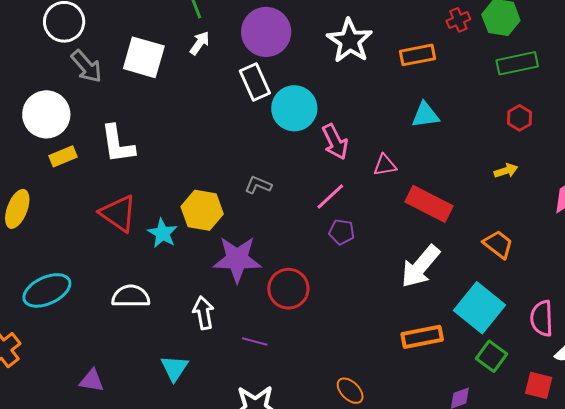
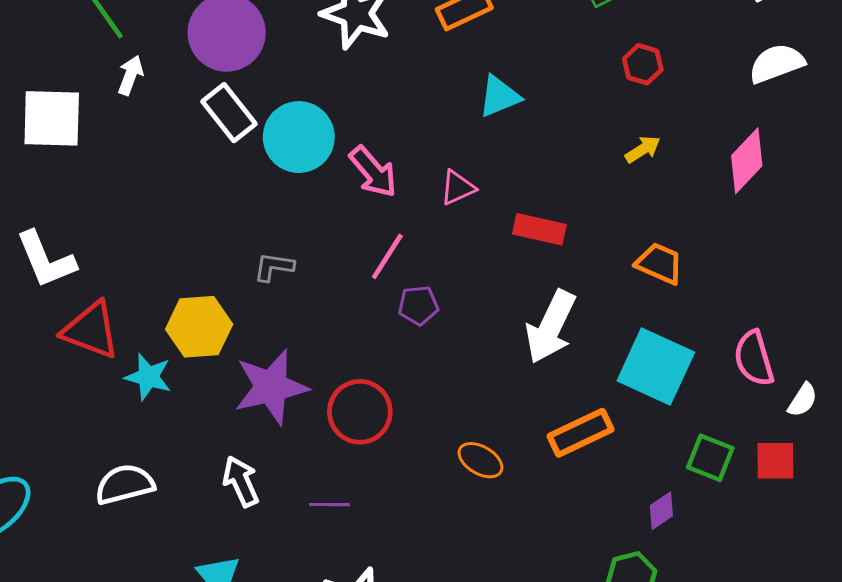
red rectangle: (429, 204) -> (539, 229), size x0.7
red triangle: (118, 213) -> (91, 330), moved
green square: (491, 356) -> (710, 458), moved
orange ellipse: (350, 391) -> (480, 460), moved

